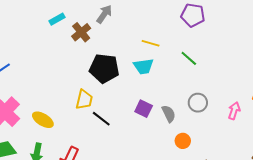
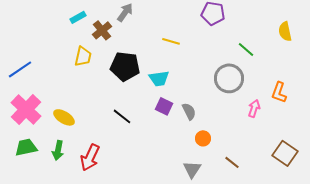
green line: (189, 58) -> (246, 49), moved
cyan trapezoid: (144, 66) -> (159, 78), moved
yellow trapezoid: (84, 100) -> (83, 56), moved
gray circle: (198, 103) -> (229, 78), moved, size x1.5

